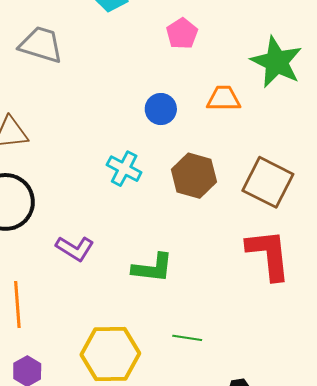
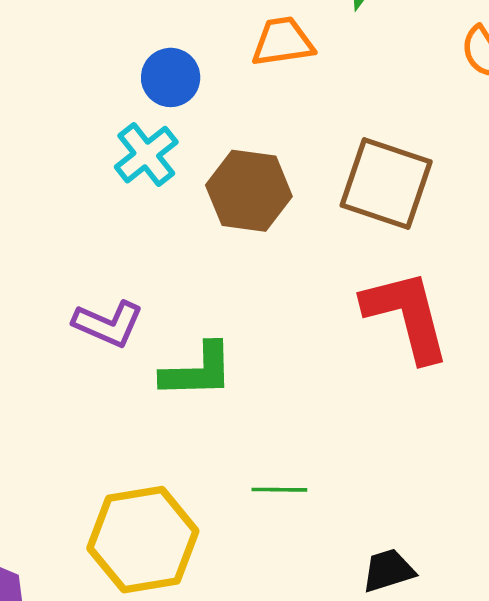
cyan cross: (124, 169) -> (146, 155), moved, turned 32
purple L-shape: (75, 248) -> (108, 324), moved

